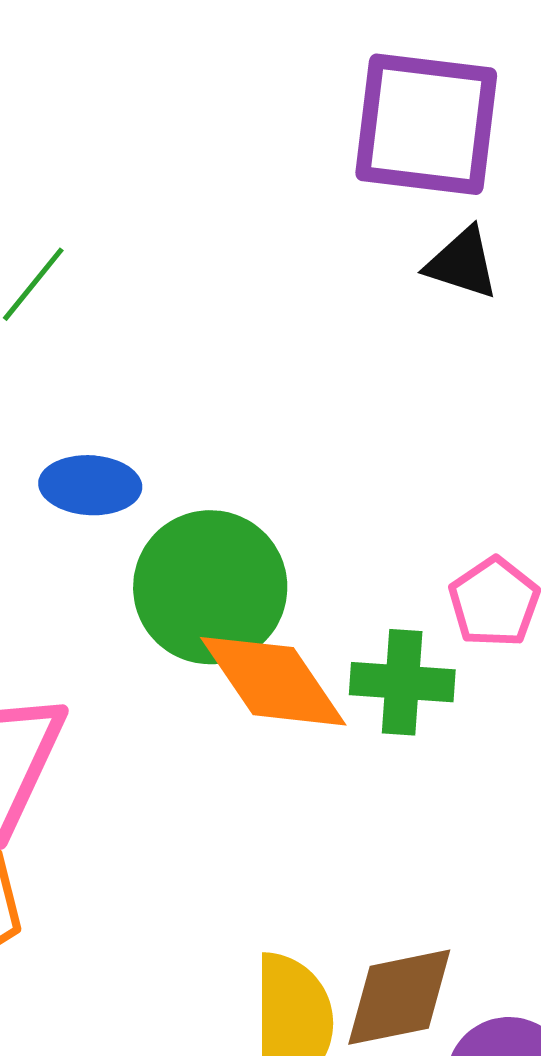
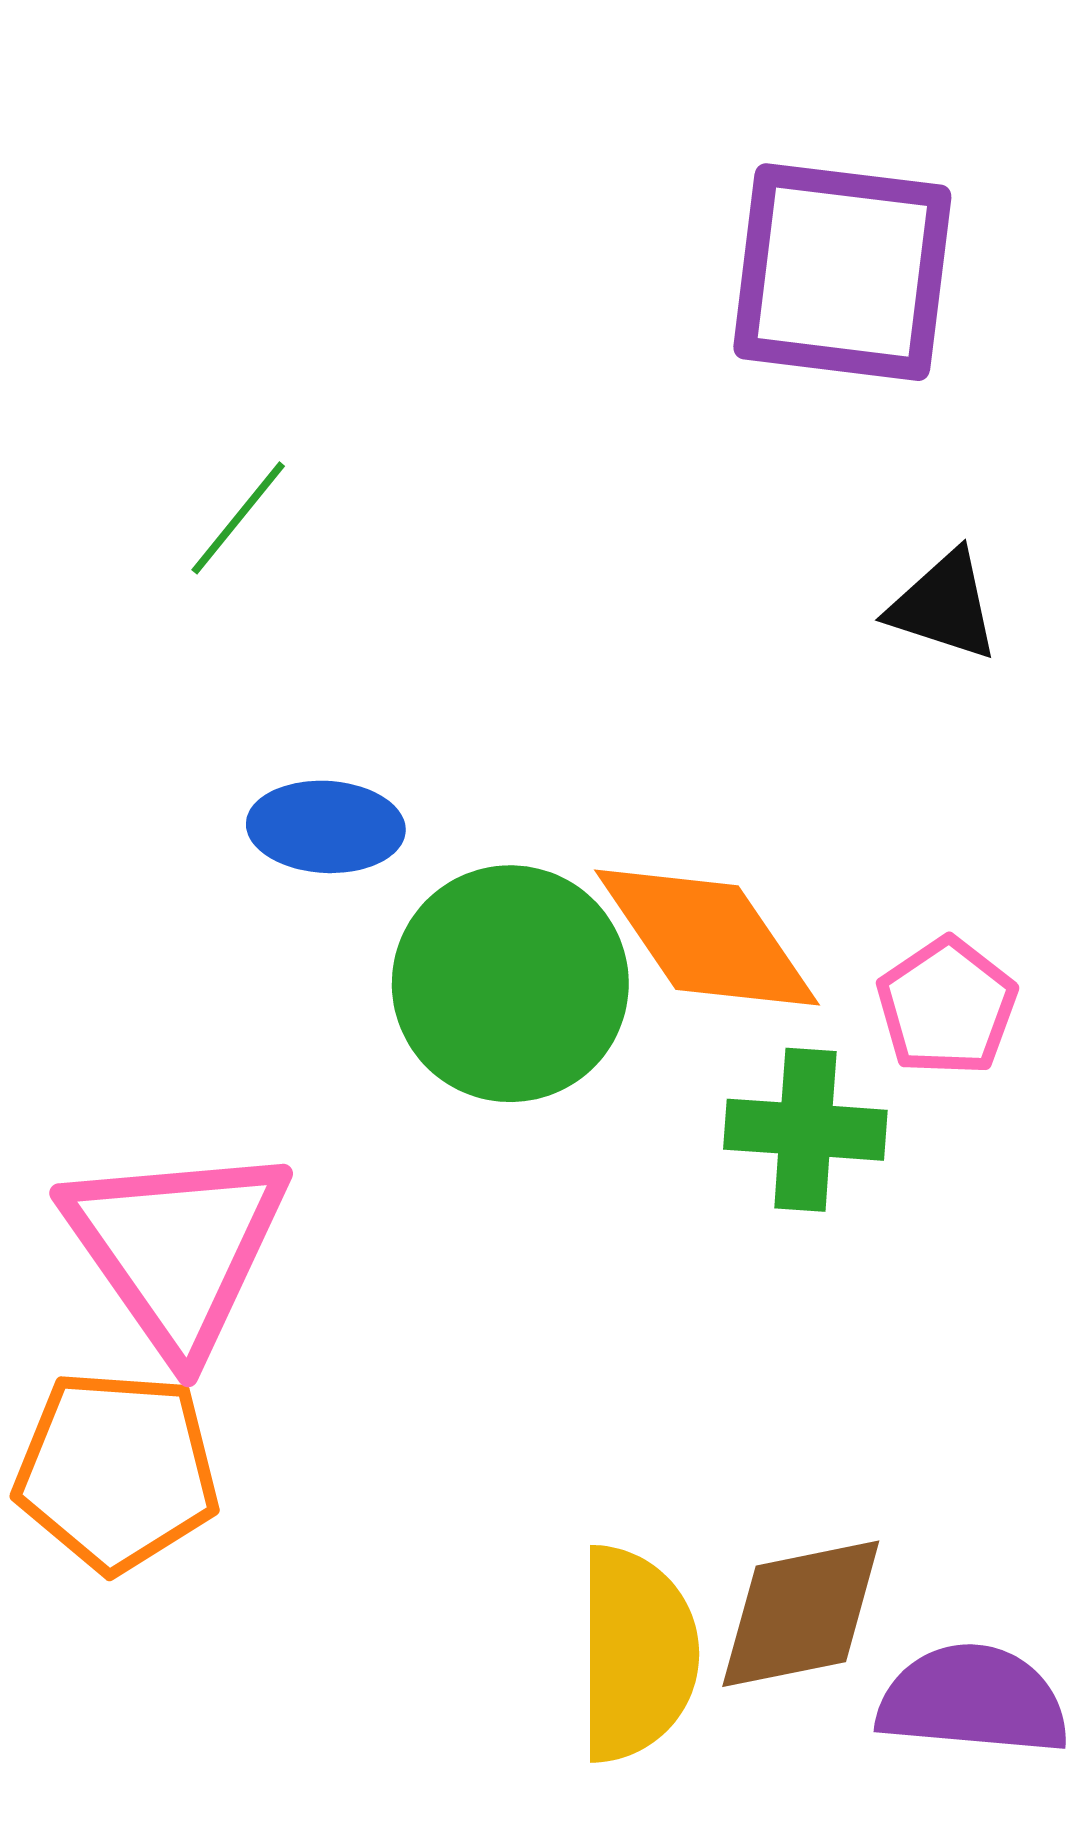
black triangle: (462, 263) -> (944, 606), moved
orange diamond: (273, 681) -> (707, 938), moved

